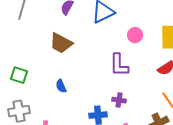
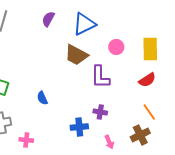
brown trapezoid: (61, 43) -> (76, 55), moved

